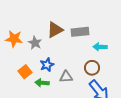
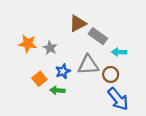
brown triangle: (55, 30) -> (78, 23), moved
gray rectangle: (80, 32) -> (98, 36), turned 42
gray triangle: (66, 77) -> (88, 65), moved, size x1.5

